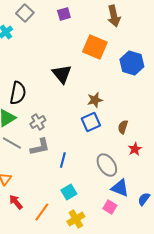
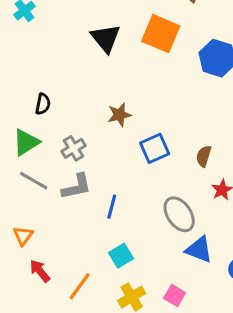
black triangle: (62, 74) -> (106, 38), moved
black semicircle: (18, 93) -> (43, 104), size x0.6
brown star: (95, 100) -> (119, 115), moved
pink square: (110, 207) -> (175, 295), moved

